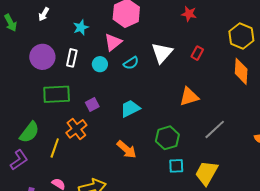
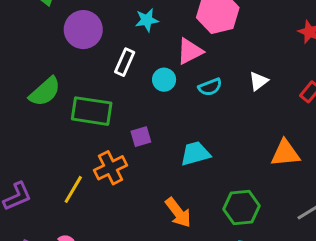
white triangle: (162, 53) -> (258, 81), size x0.6
purple circle: (42, 57) -> (83, 30), moved
green semicircle: (29, 132) -> (45, 92), moved

